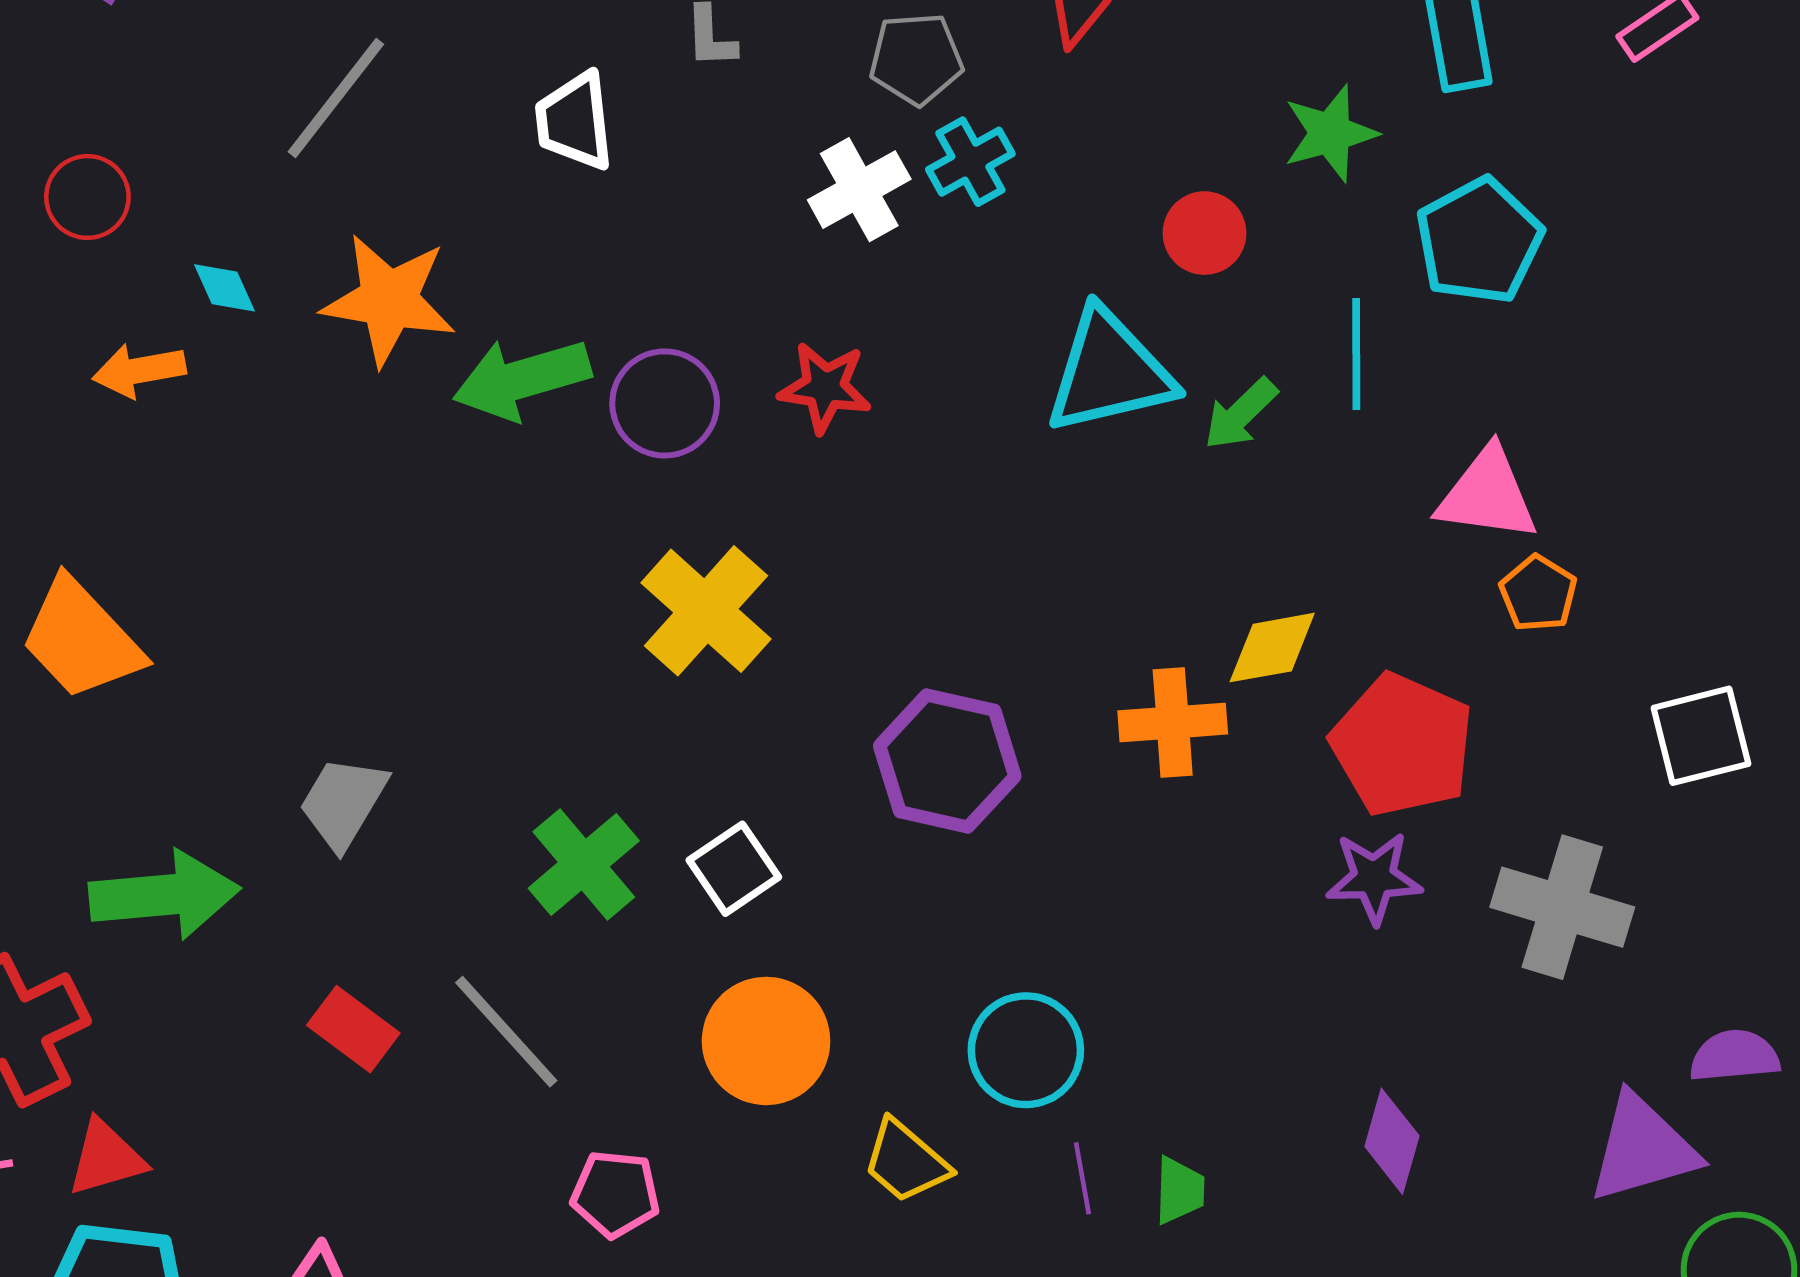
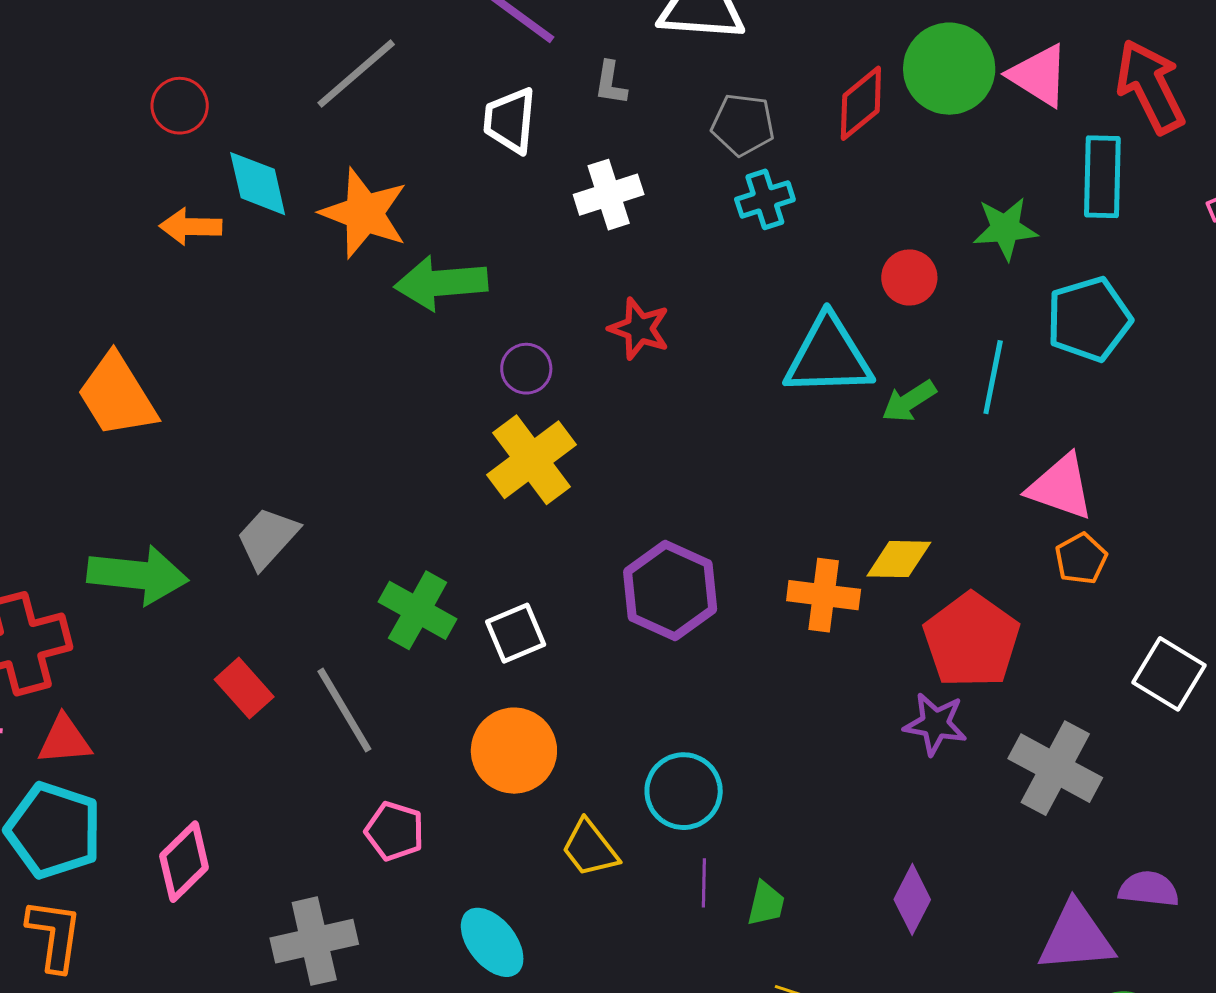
white cross: (859, 190) -> (609, 195), moved
cyan diamond: (224, 288) -> (258, 184), size x1.6
purple circle: (665, 403) -> (526, 369), moved, size x0.7
white square: (1701, 736) -> (1169, 674), turned 34
green cross: (584, 864) -> (418, 610), turned -32

